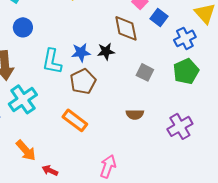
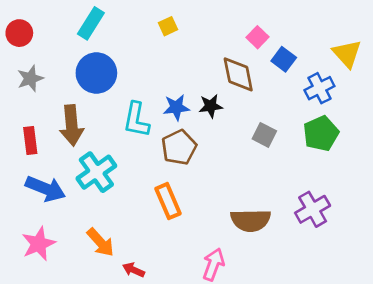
blue circle: (23, 27) -> (96, 73), size x1.5
brown semicircle: (135, 114) -> (251, 220), moved, size x1.6
orange rectangle: (75, 120) -> (168, 201), turned 30

